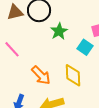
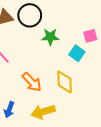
green star: (59, 31) -> (50, 37), turned 30

